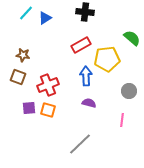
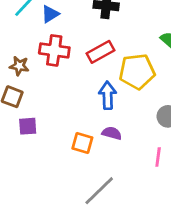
red cross: (48, 85) -> (54, 50), moved, turned 30
purple square: (29, 108) -> (28, 126), moved
orange square: (48, 110) -> (82, 143), moved

